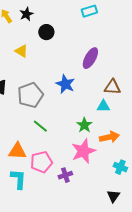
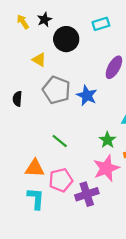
cyan rectangle: (89, 11) -> (101, 24), moved
black circle: (46, 32) -> (66, 39), size x1.5
gray pentagon: (30, 95) -> (56, 90), moved, turned -30
purple cross: (65, 175) -> (87, 194), size x1.5

